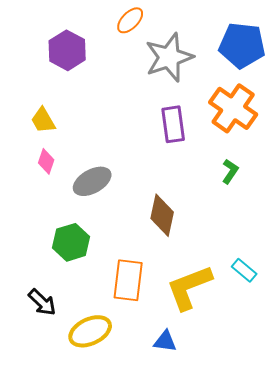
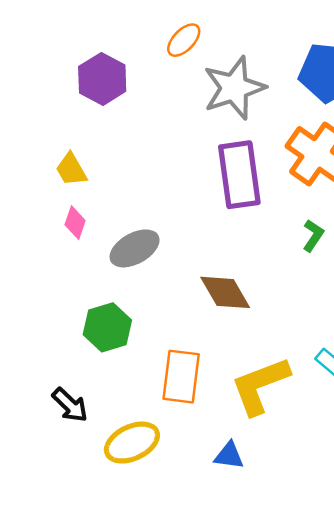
purple rectangle: (173, 124) -> (239, 175), size x1.4
brown diamond: (162, 215) -> (225, 292), turned -42

